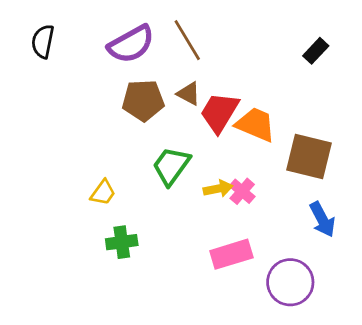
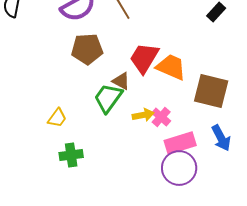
brown triangle: (189, 94) -> (121, 81), moved
pink rectangle: (231, 254) -> (180, 143), moved
purple circle: (290, 282) -> (179, 168), moved

